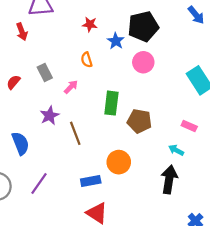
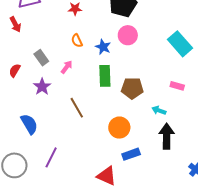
blue star: (116, 41) -> (103, 47), moved
purple star: (50, 116) -> (42, 87), moved
cyan arrow: (176, 150) -> (159, 110), moved
blue rectangle: (91, 181) -> (131, 154), moved

